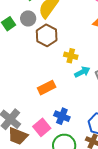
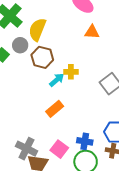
cyan arrow: (82, 72) -> (57, 80), moved
blue cross: (62, 116) -> (85, 141), moved

